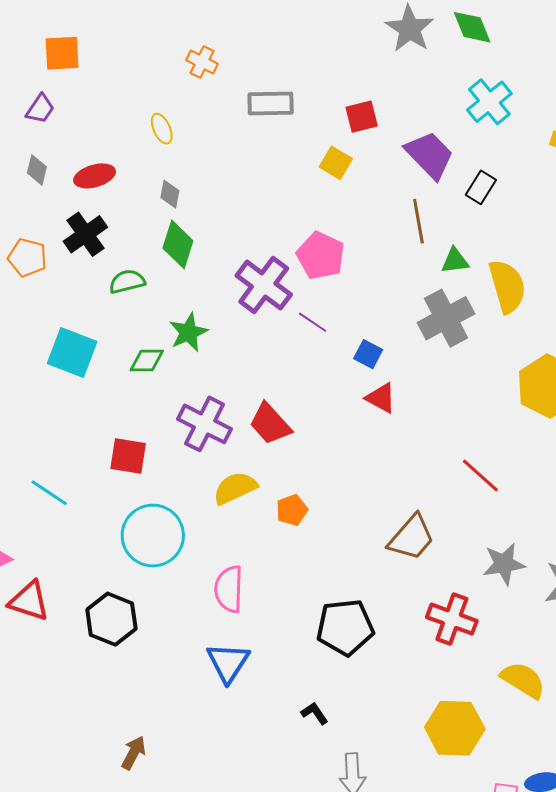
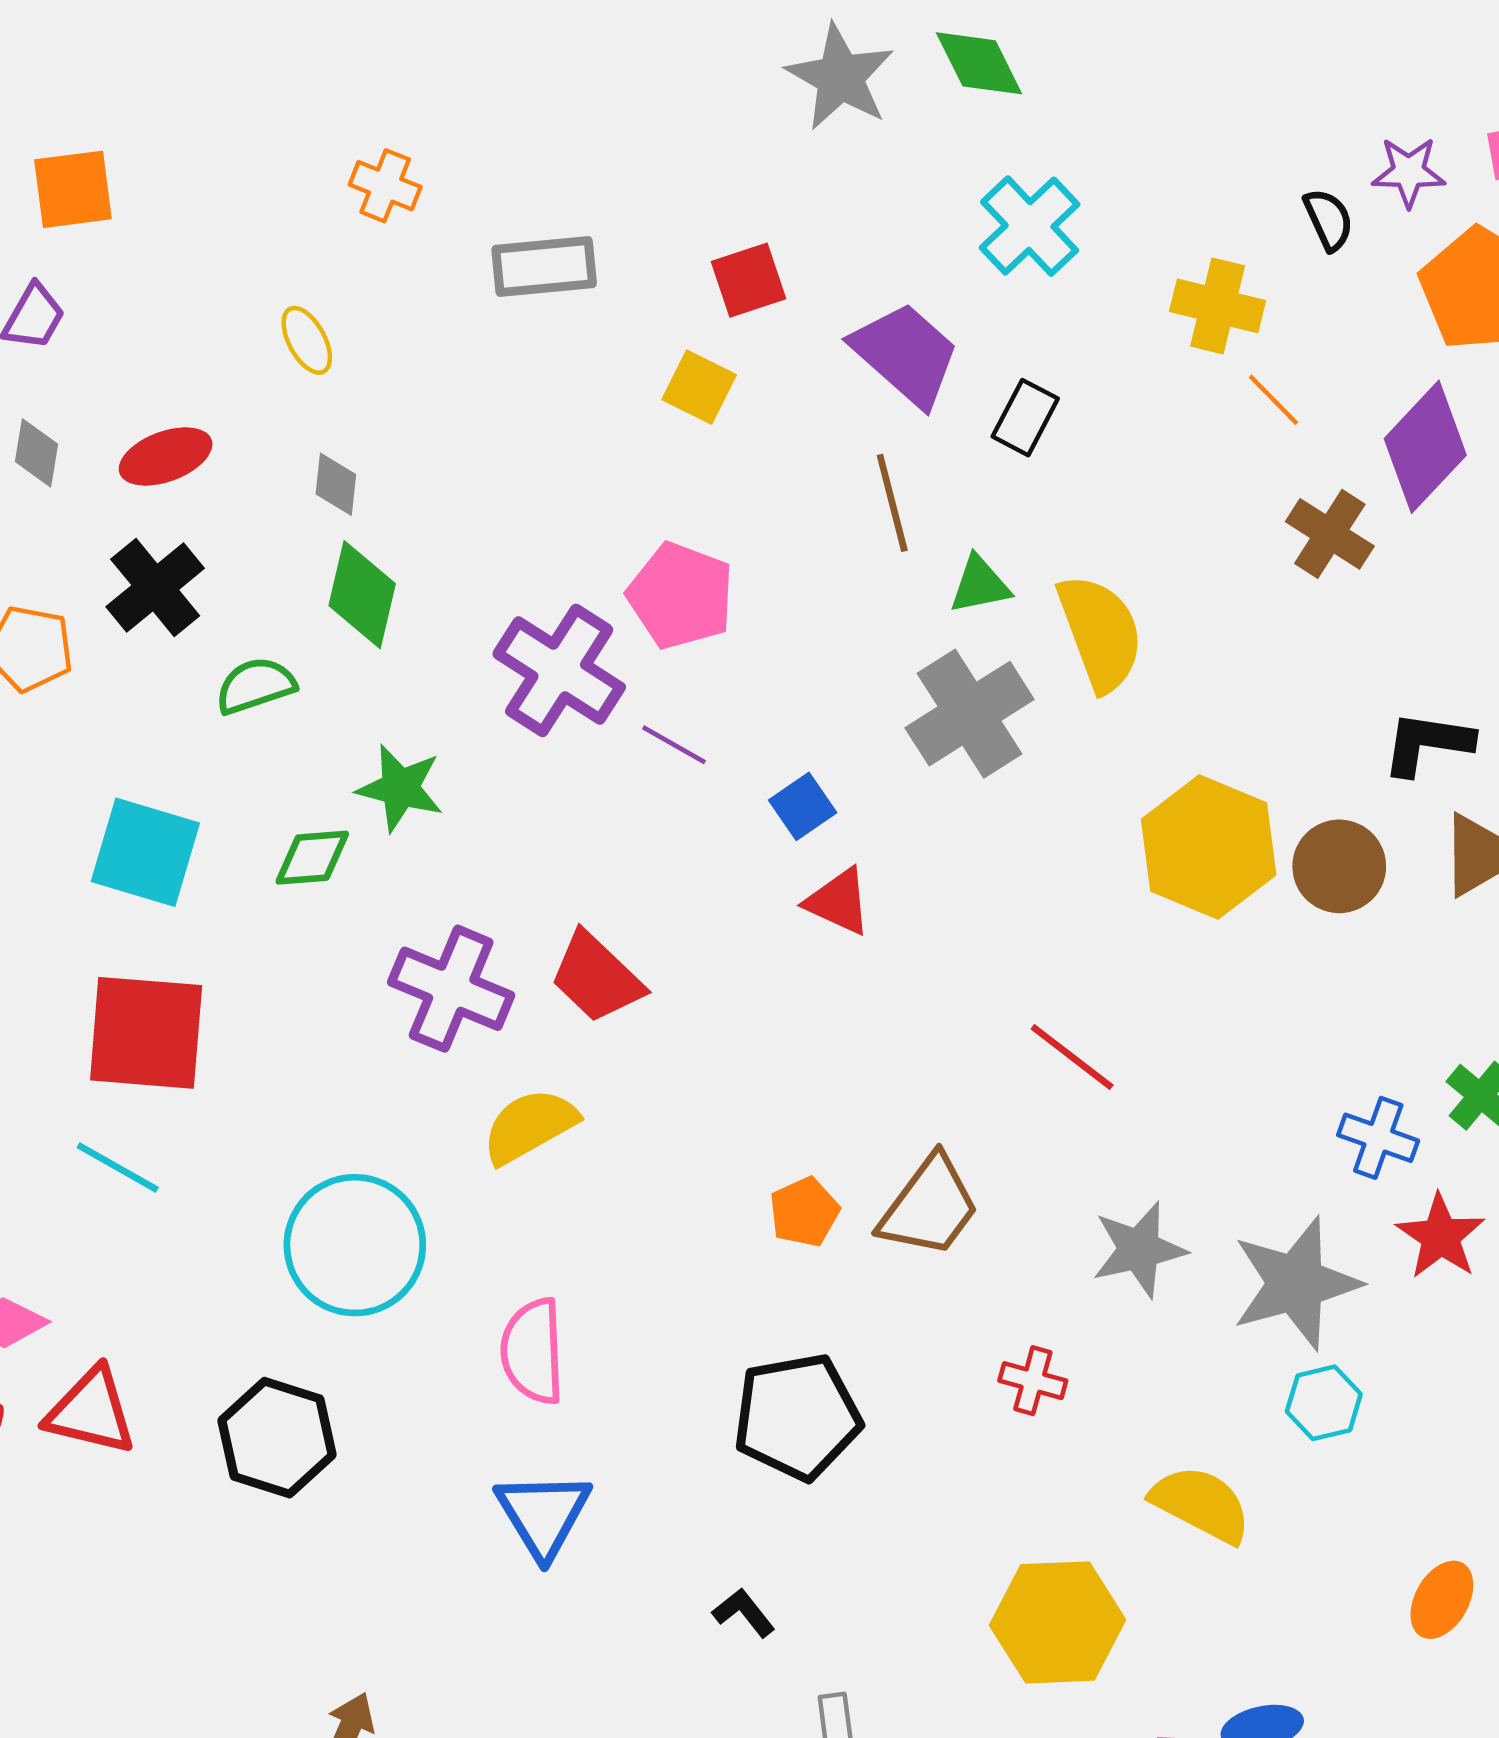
green star: (188, 332) -> (400, 788), turned -30
blue square: (368, 354) -> (803, 806), turned 32
red square: (128, 456) -> (146, 1033), moved, size x1.5
orange pentagon: (292, 510) -> (804, 1212), moved
red cross: (452, 619) -> (1033, 1381), size x0.6

